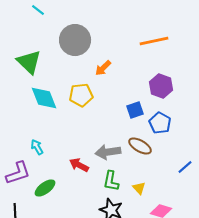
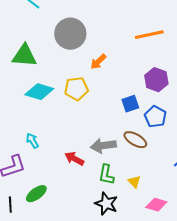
green triangle: (29, 62) -> (24, 56), turned -40
cyan diamond: (44, 98) -> (39, 92), turned -52
green ellipse: (45, 188) -> (36, 194), moved

